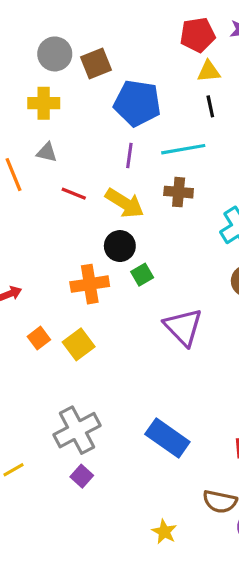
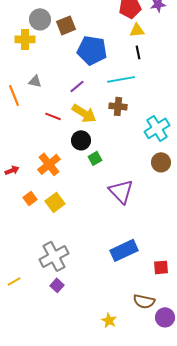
yellow cross: (44, 103) -> (25, 39), moved
purple line: (129, 156) -> (77, 86), moved, turned 42
red line: (74, 194) -> (53, 116), moved
orange cross: (90, 284) -> (49, 164), moved, turned -30
blue rectangle: (167, 438) -> (124, 250), moved, turned -60

